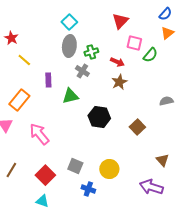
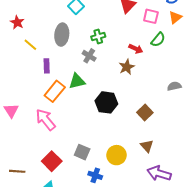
pink square: (134, 43) -> (151, 16), moved
gray ellipse: (69, 46) -> (62, 35), moved
red arrow: (117, 62) -> (136, 49), moved
purple rectangle: (48, 80) -> (47, 66), moved
orange rectangle: (19, 100) -> (55, 91), moved
brown triangle: (162, 160) -> (147, 146), moved
brown line: (11, 170) -> (17, 171), moved, turned 63

